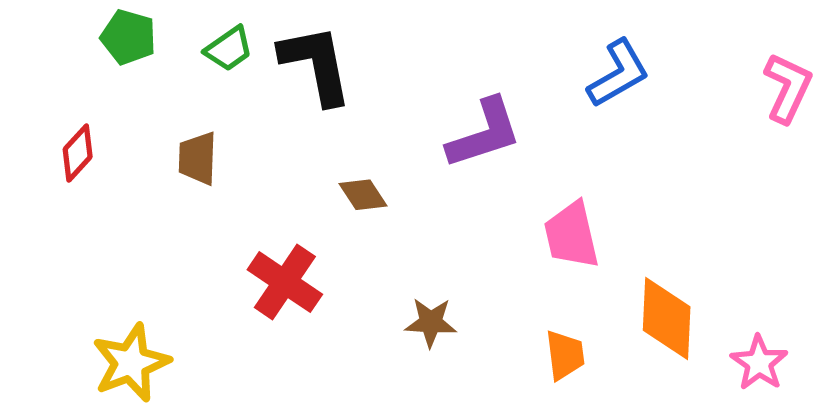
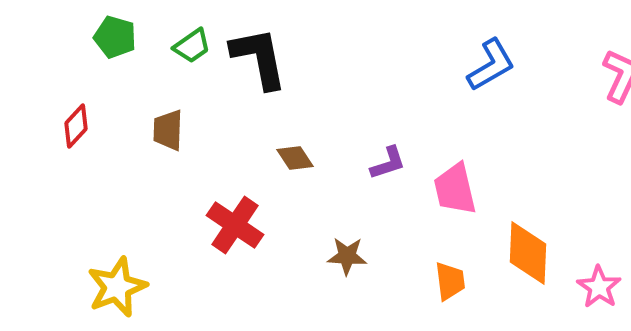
purple L-shape: (484, 133) -> (388, 163), moved, size x0.6

